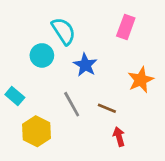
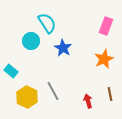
pink rectangle: (126, 27) -> (106, 26), moved
gray line: (72, 104) -> (53, 91), moved
brown line: (107, 108) -> (110, 94), moved, turned 56

